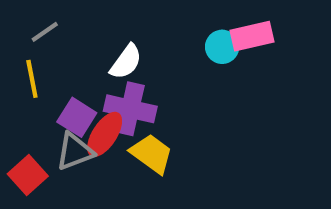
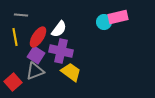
gray line: (45, 32) -> (21, 15), turned 40
red ellipse: (105, 134) -> (38, 37), moved

